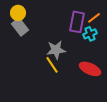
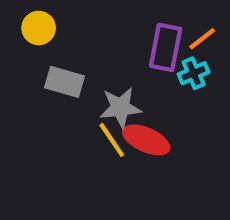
gray rectangle: (20, 27) -> (64, 82), moved, turned -36
red ellipse: (90, 69) -> (146, 140), moved

